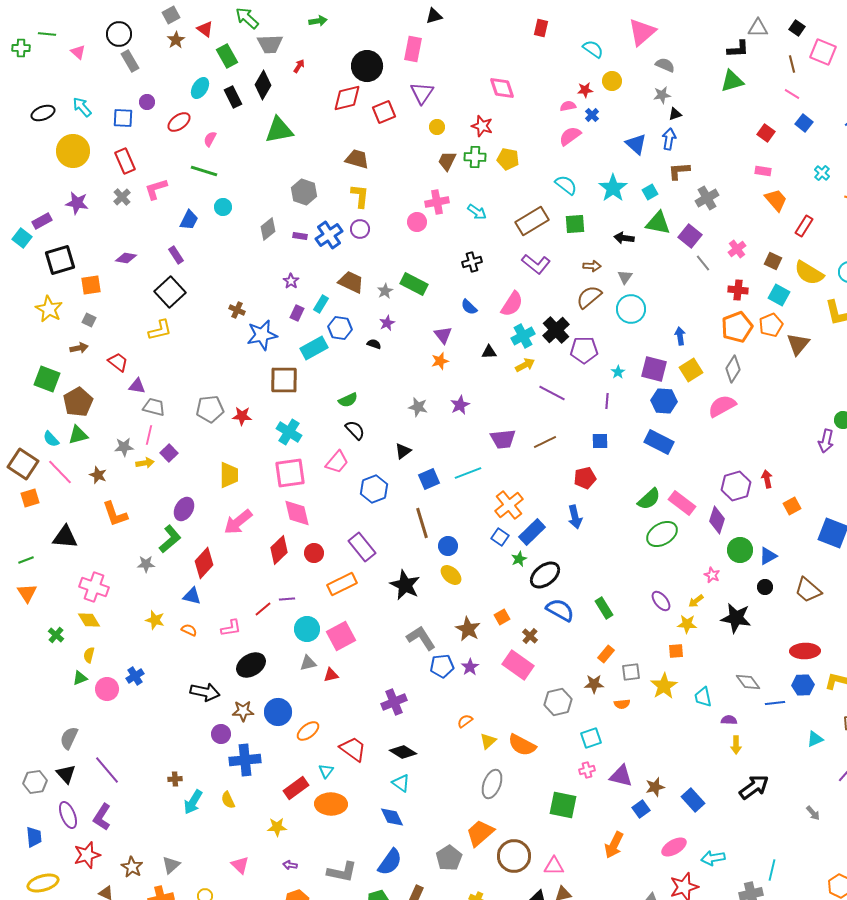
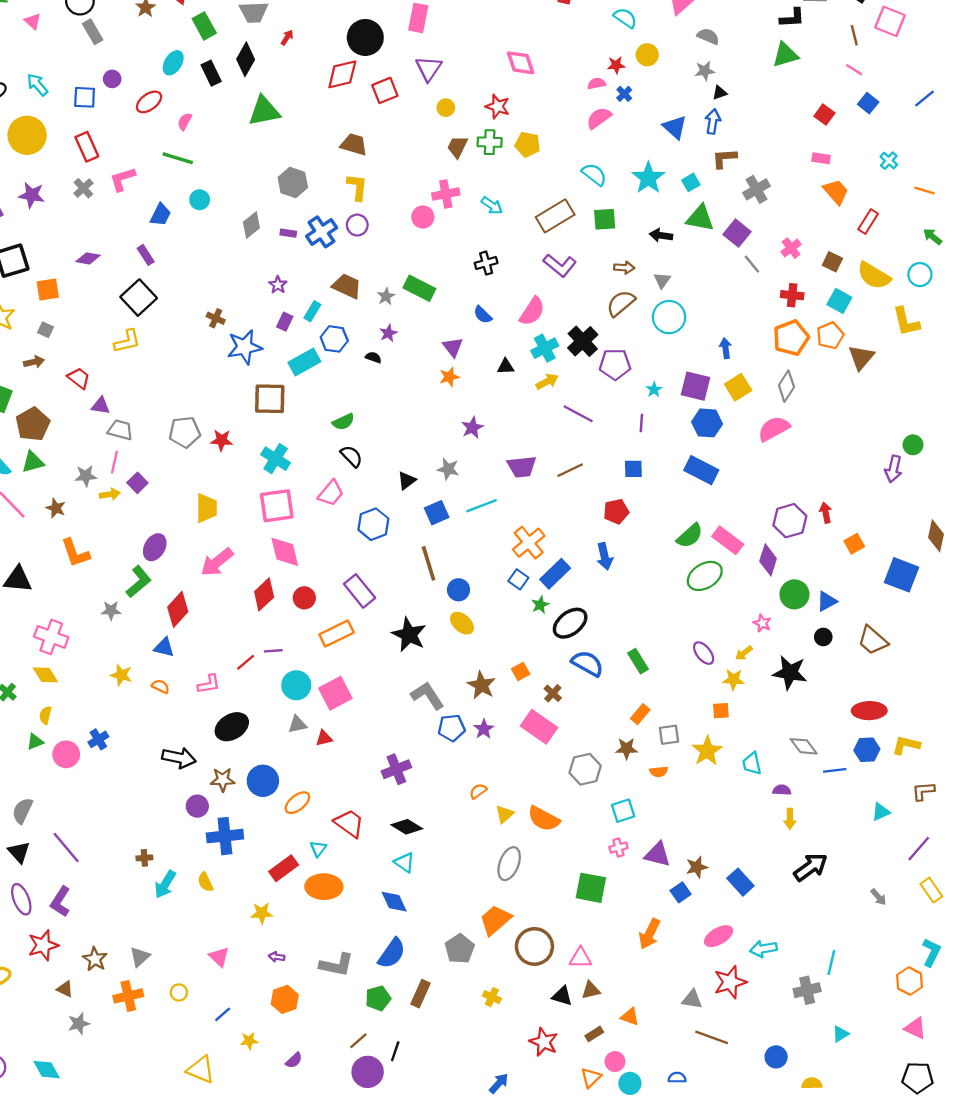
gray star: (418, 407) -> (448, 469), moved

